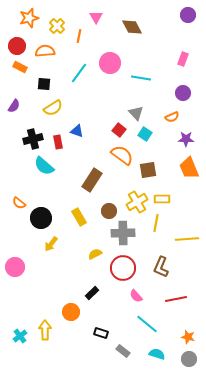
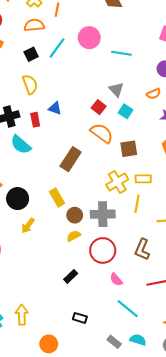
orange semicircle: (45, 51) -> (34, 25), moved
black square: (44, 84) -> (31, 54), moved, turned -32
yellow semicircle: (53, 108) -> (30, 84), turned -78
brown circle: (109, 211) -> (75, 215), moved
orange circle: (71, 312) -> (49, 344), moved
gray rectangle: (123, 351) -> (114, 342), moved

